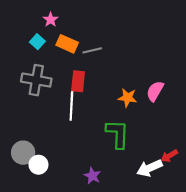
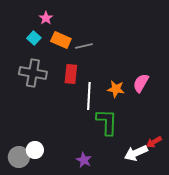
white line: (71, 105) -> (89, 96), moved
gray circle: (23, 153) -> (19, 157), moved

